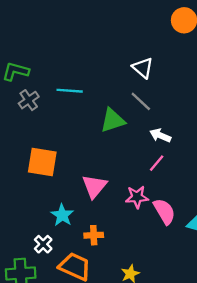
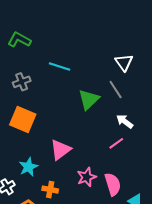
gray cross: (29, 100) -> (22, 82), moved
green triangle: (113, 120) -> (89, 99), turned -40
pink star: (137, 197) -> (87, 177), moved, turned -30

